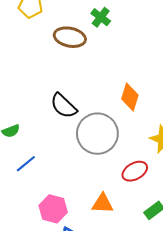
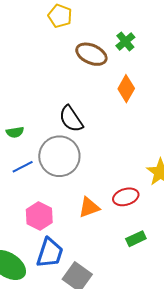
orange diamond: (130, 97) -> (126, 89), moved
gray circle: (97, 134) -> (59, 156), moved
orange triangle: (103, 204) -> (89, 207), moved, turned -35

